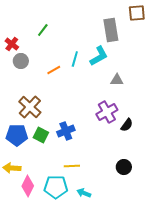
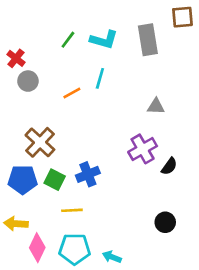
green line: (43, 30) -> (68, 40), moved
cyan L-shape: (99, 56) -> (104, 40), moved, turned 45
yellow line: (72, 166) -> (72, 210), moved

